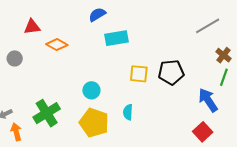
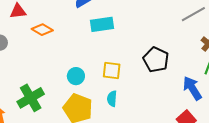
black pentagon: (171, 72) -> (156, 60), turned 30
yellow square: (139, 74) -> (112, 70), moved

